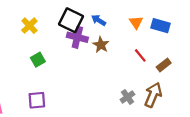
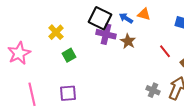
orange triangle: (136, 22) -> (144, 14), moved, turned -40
yellow cross: (29, 26) -> (56, 32), moved
gray cross: (127, 97) -> (153, 90), turned -32

